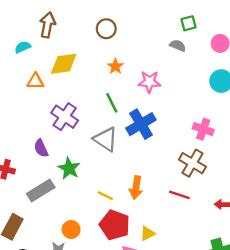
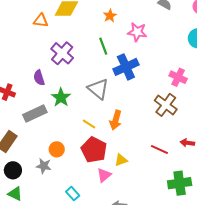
gray triangle: (106, 139) -> (98, 89), moved
red line: (179, 195) -> (159, 150), moved

